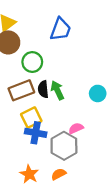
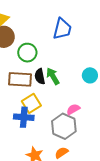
blue trapezoid: (61, 29) -> (62, 29), moved
brown rectangle: (21, 90) -> (20, 79), turned 30
blue cross: (36, 133) -> (24, 117), moved

